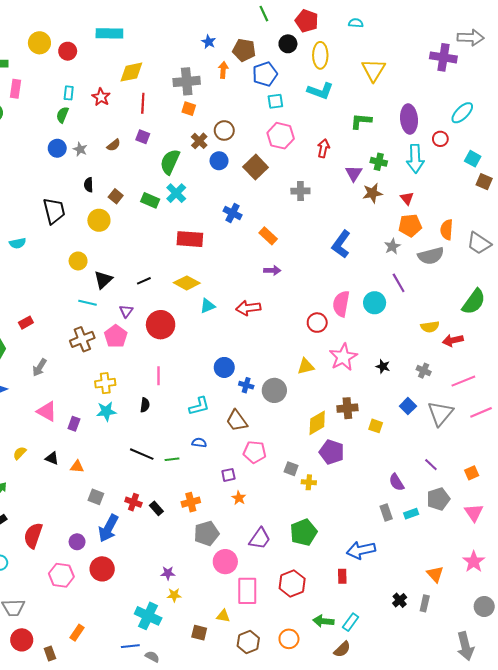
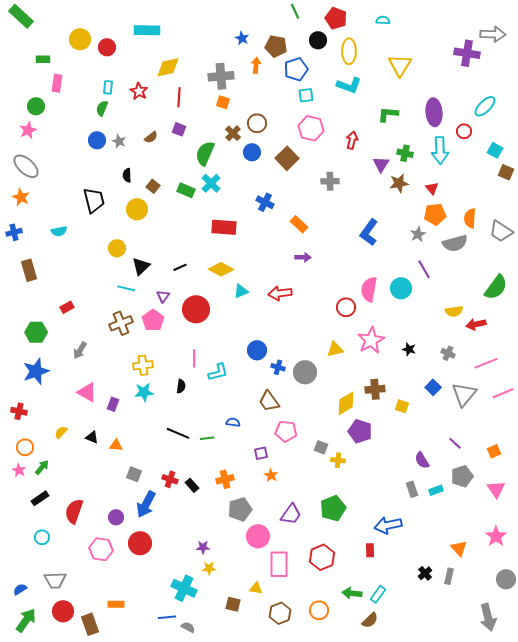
cyan L-shape: (199, 406) -> (218, 372), moved
orange rectangle: (77, 633) -> (116, 604), turned 56
brown rectangle: (50, 653) -> (90, 624), size x1.5

